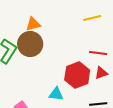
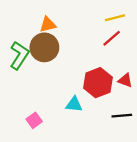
red line: (98, 53) -> (112, 38), moved, turned -48
red triangle: (101, 73) -> (125, 80), turned 40

